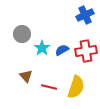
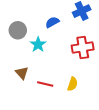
blue semicircle: (62, 50) -> (52, 22), moved
yellow semicircle: (76, 87) -> (73, 84), size x0.6

